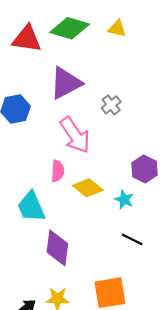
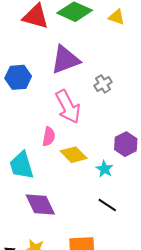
purple diamond: (57, 248) -> (40, 204), turned -40

